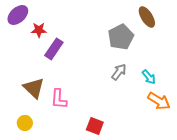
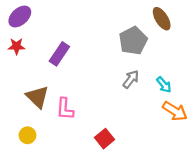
red star: (39, 30) -> (16, 46), moved
red square: (95, 126) -> (104, 139), turned 30

